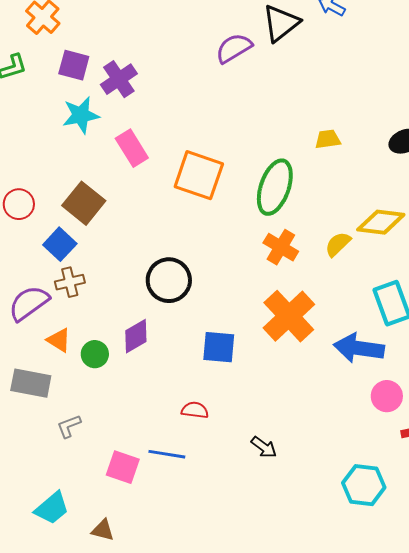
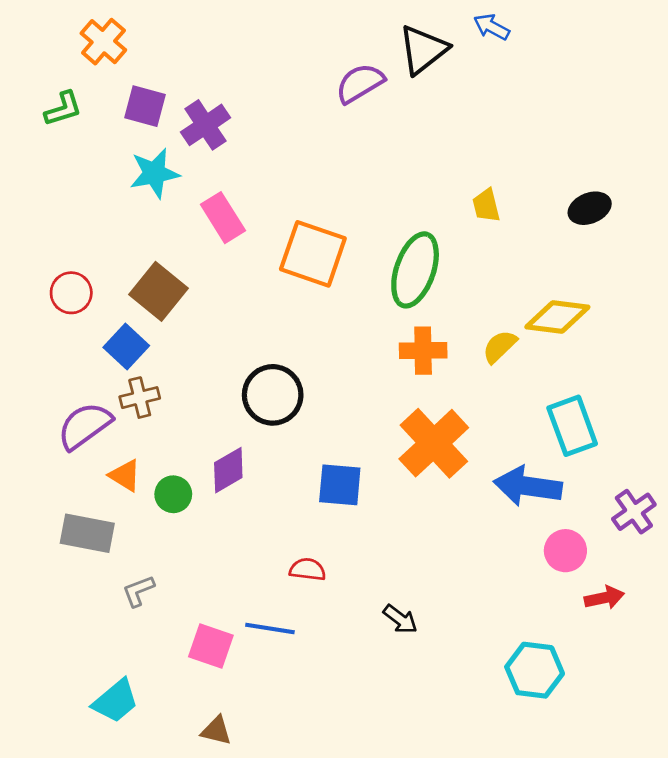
yellow trapezoid: (328, 139) -> (486, 205), turned -96
orange cross: (281, 247) -> (423, 351), turned -32
brown triangle: (103, 530) -> (216, 731), moved

